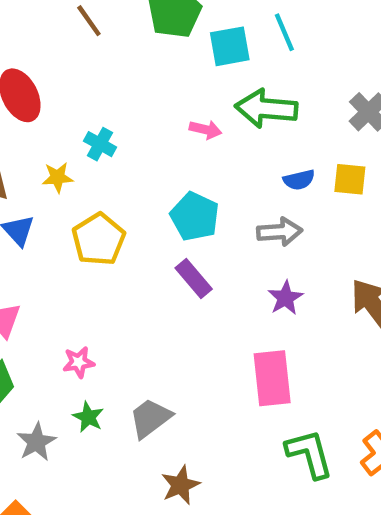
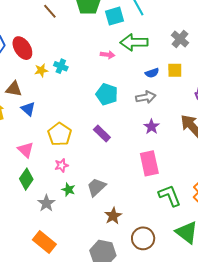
yellow star: (58, 177) -> (41, 70), moved
yellow pentagon: (99, 239) -> (60, 134), moved
purple rectangle: (194, 278) -> (102, 134), moved

